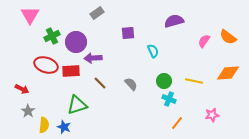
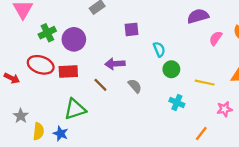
purple semicircle: (174, 21) -> (198, 16), moved
purple arrow: (93, 58) -> (115, 64), moved
green circle: (164, 81) -> (171, 69), moved
red arrow: (22, 89) -> (12, 78), moved
pink star: (212, 115) -> (225, 109), moved
orange line: (177, 123) -> (201, 134), moved

